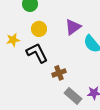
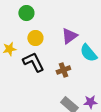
brown cross: (59, 73) -> (63, 70), moved

